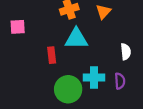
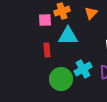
pink square: (18, 27) -> (45, 20), moved
cyan cross: (94, 77) -> (83, 69), turned -30

